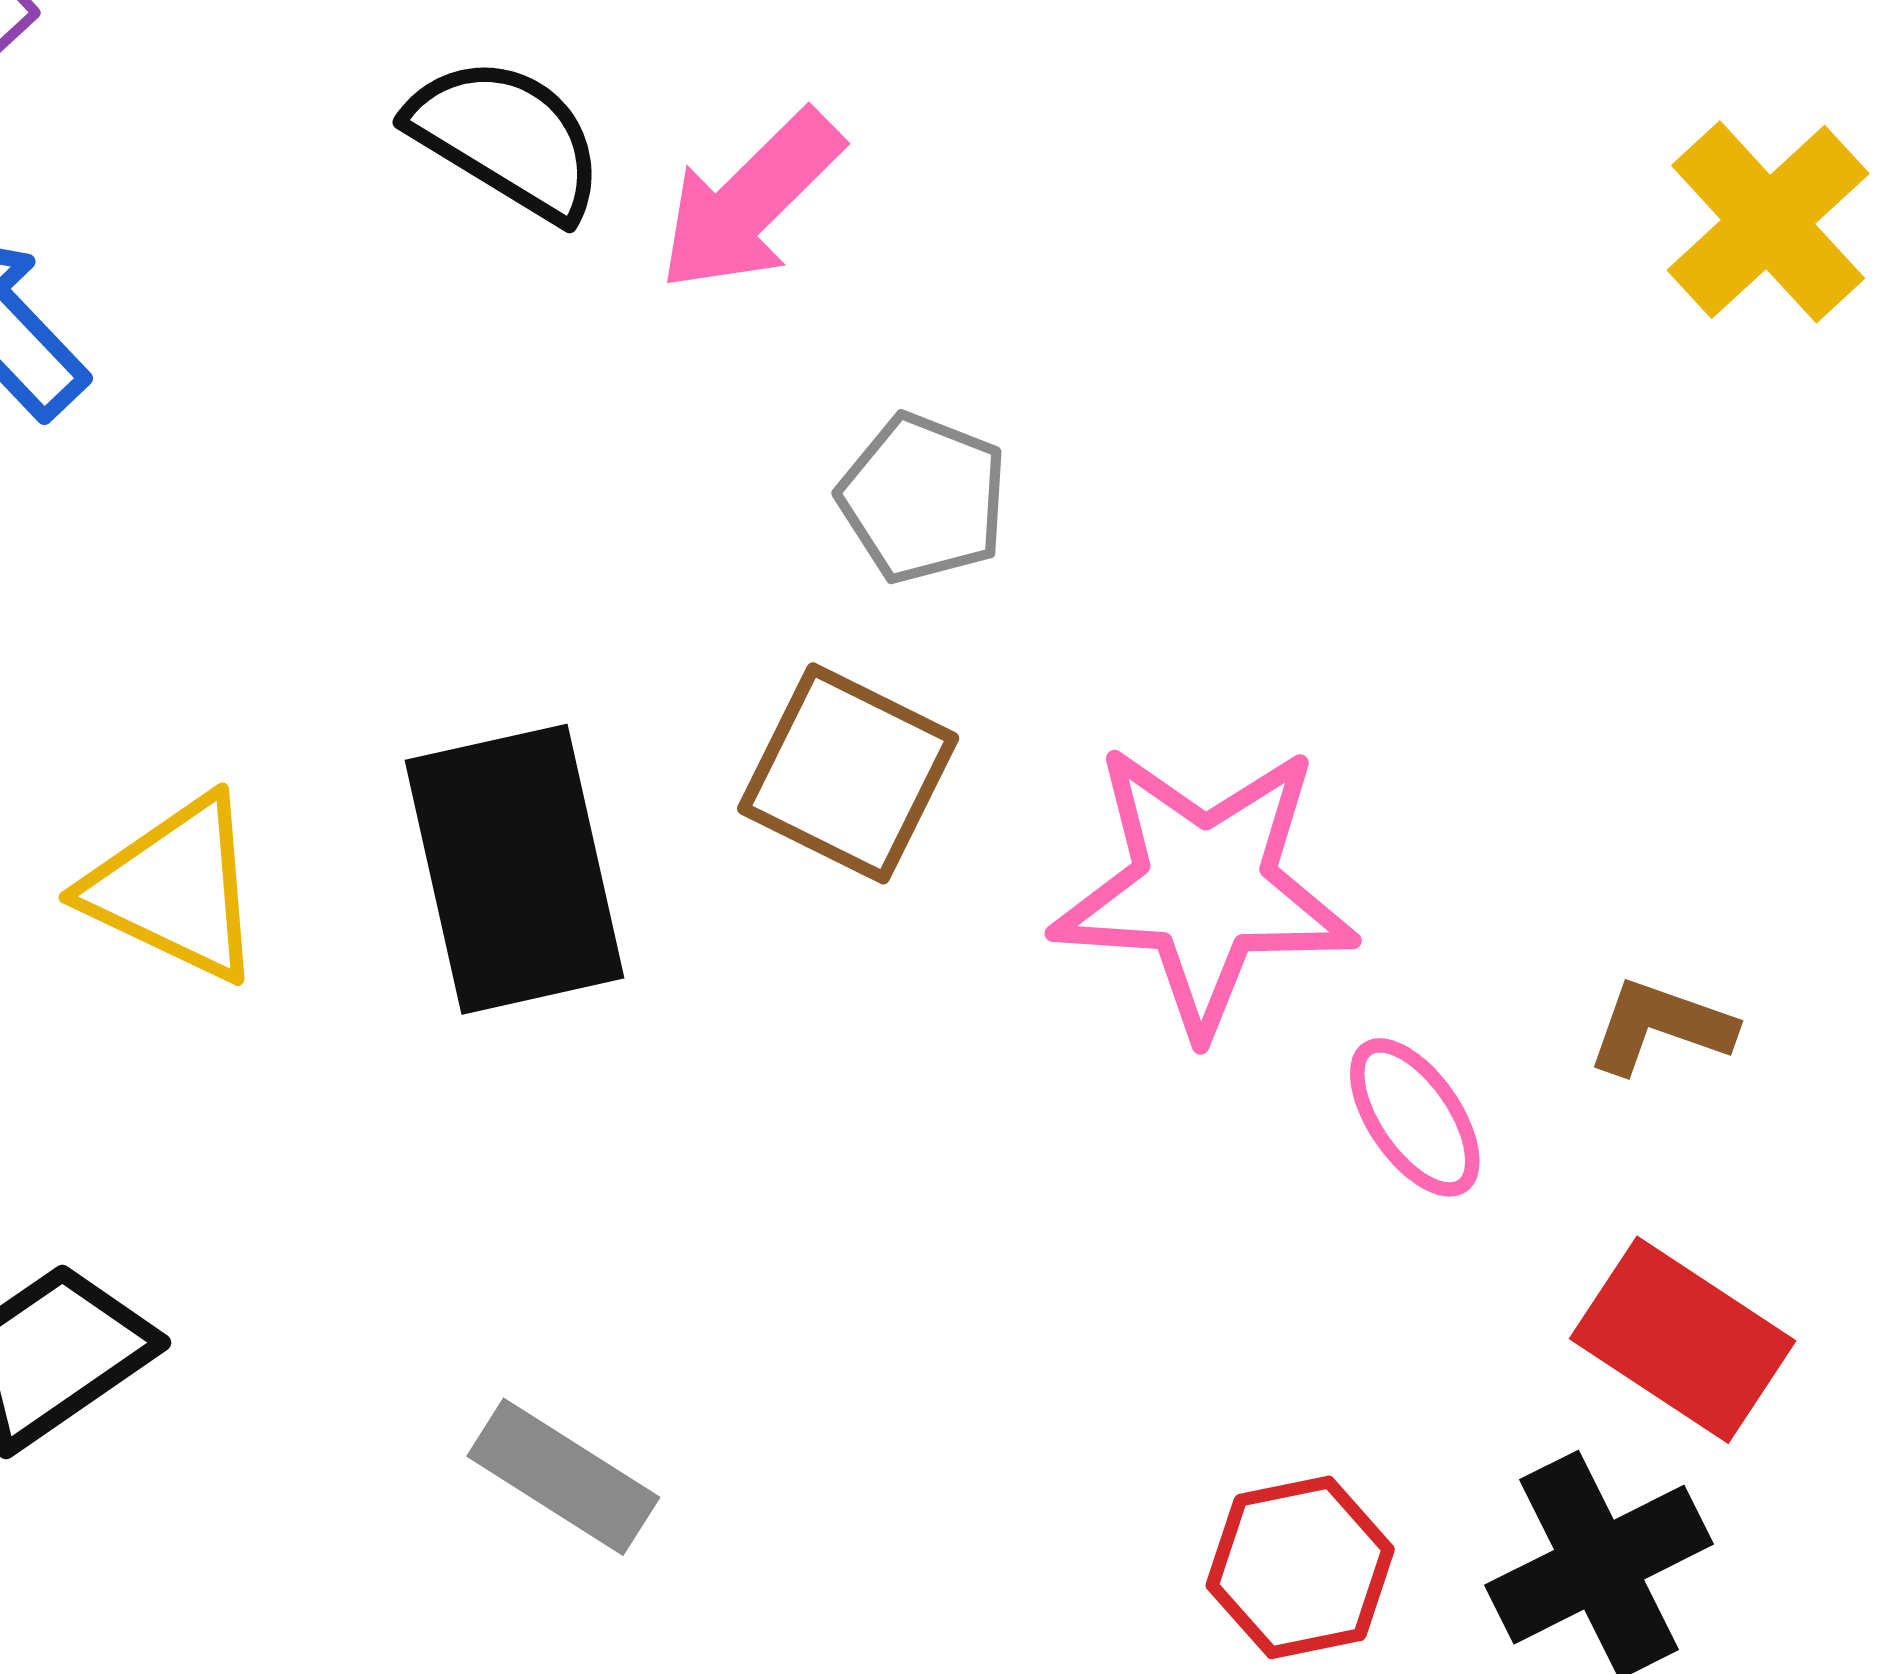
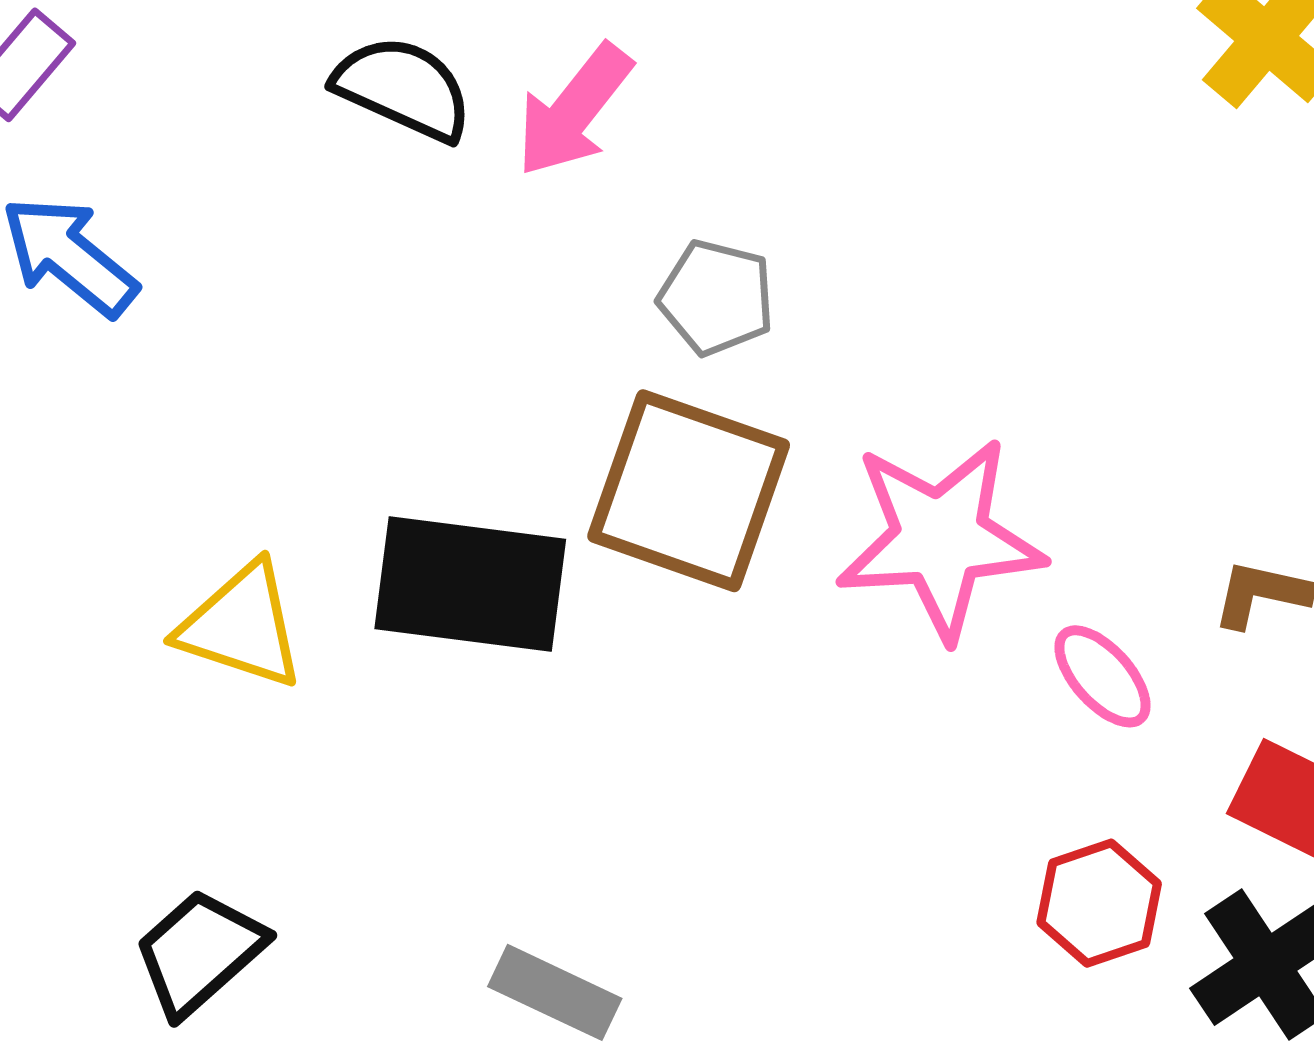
brown square: (848, 773) -> (689, 491), size x1.4
black rectangle: (514, 869) -> (470, 584), turned -63
red hexagon: (1300, 1567) -> (1099, 903), moved

